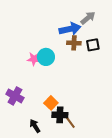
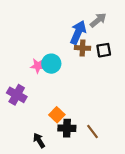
blue arrow: (70, 29) -> (78, 32), turned -55
purple cross: (15, 96) -> (17, 95), moved
brown line: (70, 122) -> (93, 132), moved

